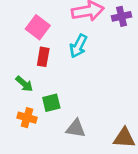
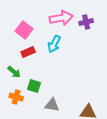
red rectangle: (43, 57) -> (28, 52), turned 56
green square: (51, 103) -> (34, 86), turned 32

